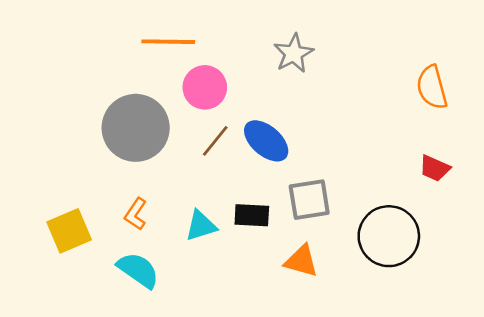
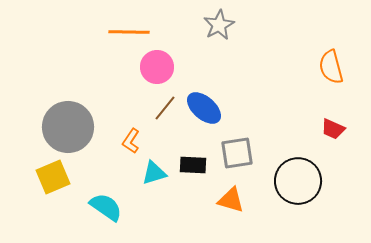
gray star: (294, 53) -> (219, 25), moved
gray circle: (136, 128) -> (68, 127), moved
orange L-shape: (136, 214) -> (131, 141), moved

